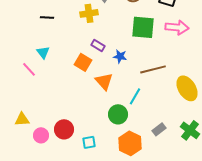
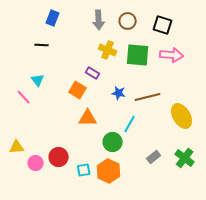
yellow cross: (89, 13) -> (108, 50), moved, turned 30
blue star: (120, 56) -> (119, 93), moved
orange triangle: (104, 81) -> (88, 118), moved, turned -48
orange hexagon: (130, 143) -> (109, 171), moved

